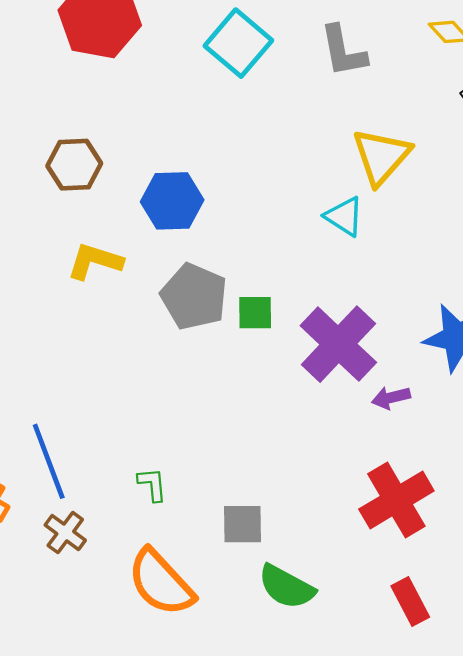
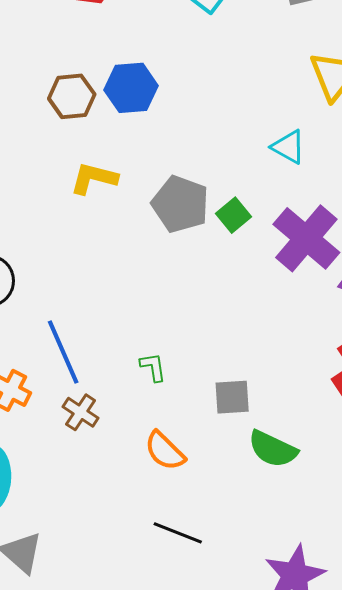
blue hexagon: (172, 201) -> (131, 88), moved
cyan triangle: (344, 216) -> (288, 147), moved
green square: (255, 313) -> (233, 215), turned -36
orange semicircle: (161, 583) -> (165, 451), size x0.7

